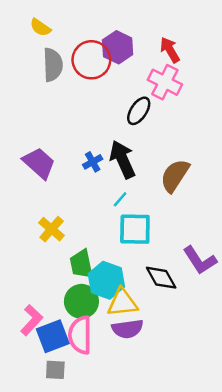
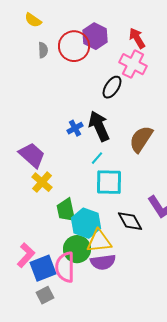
gray semicircle: (53, 65) -> (43, 50), size x0.6
purple trapezoid: (39, 163) -> (32, 155), moved
green circle: (81, 301) -> (77, 249), moved
gray square: (55, 370) -> (45, 295), turned -30

